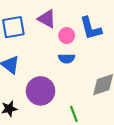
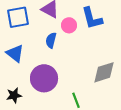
blue semicircle: (67, 59) -> (51, 40), moved, turned 105

